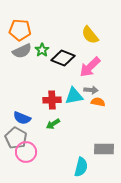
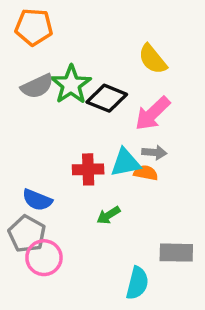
orange pentagon: (20, 30) -> (34, 27), moved
green star: (42, 50) -> (71, 85), size x1.6
orange semicircle: (98, 102) -> (146, 173), moved
green arrow: (53, 124) -> (108, 215), moved

